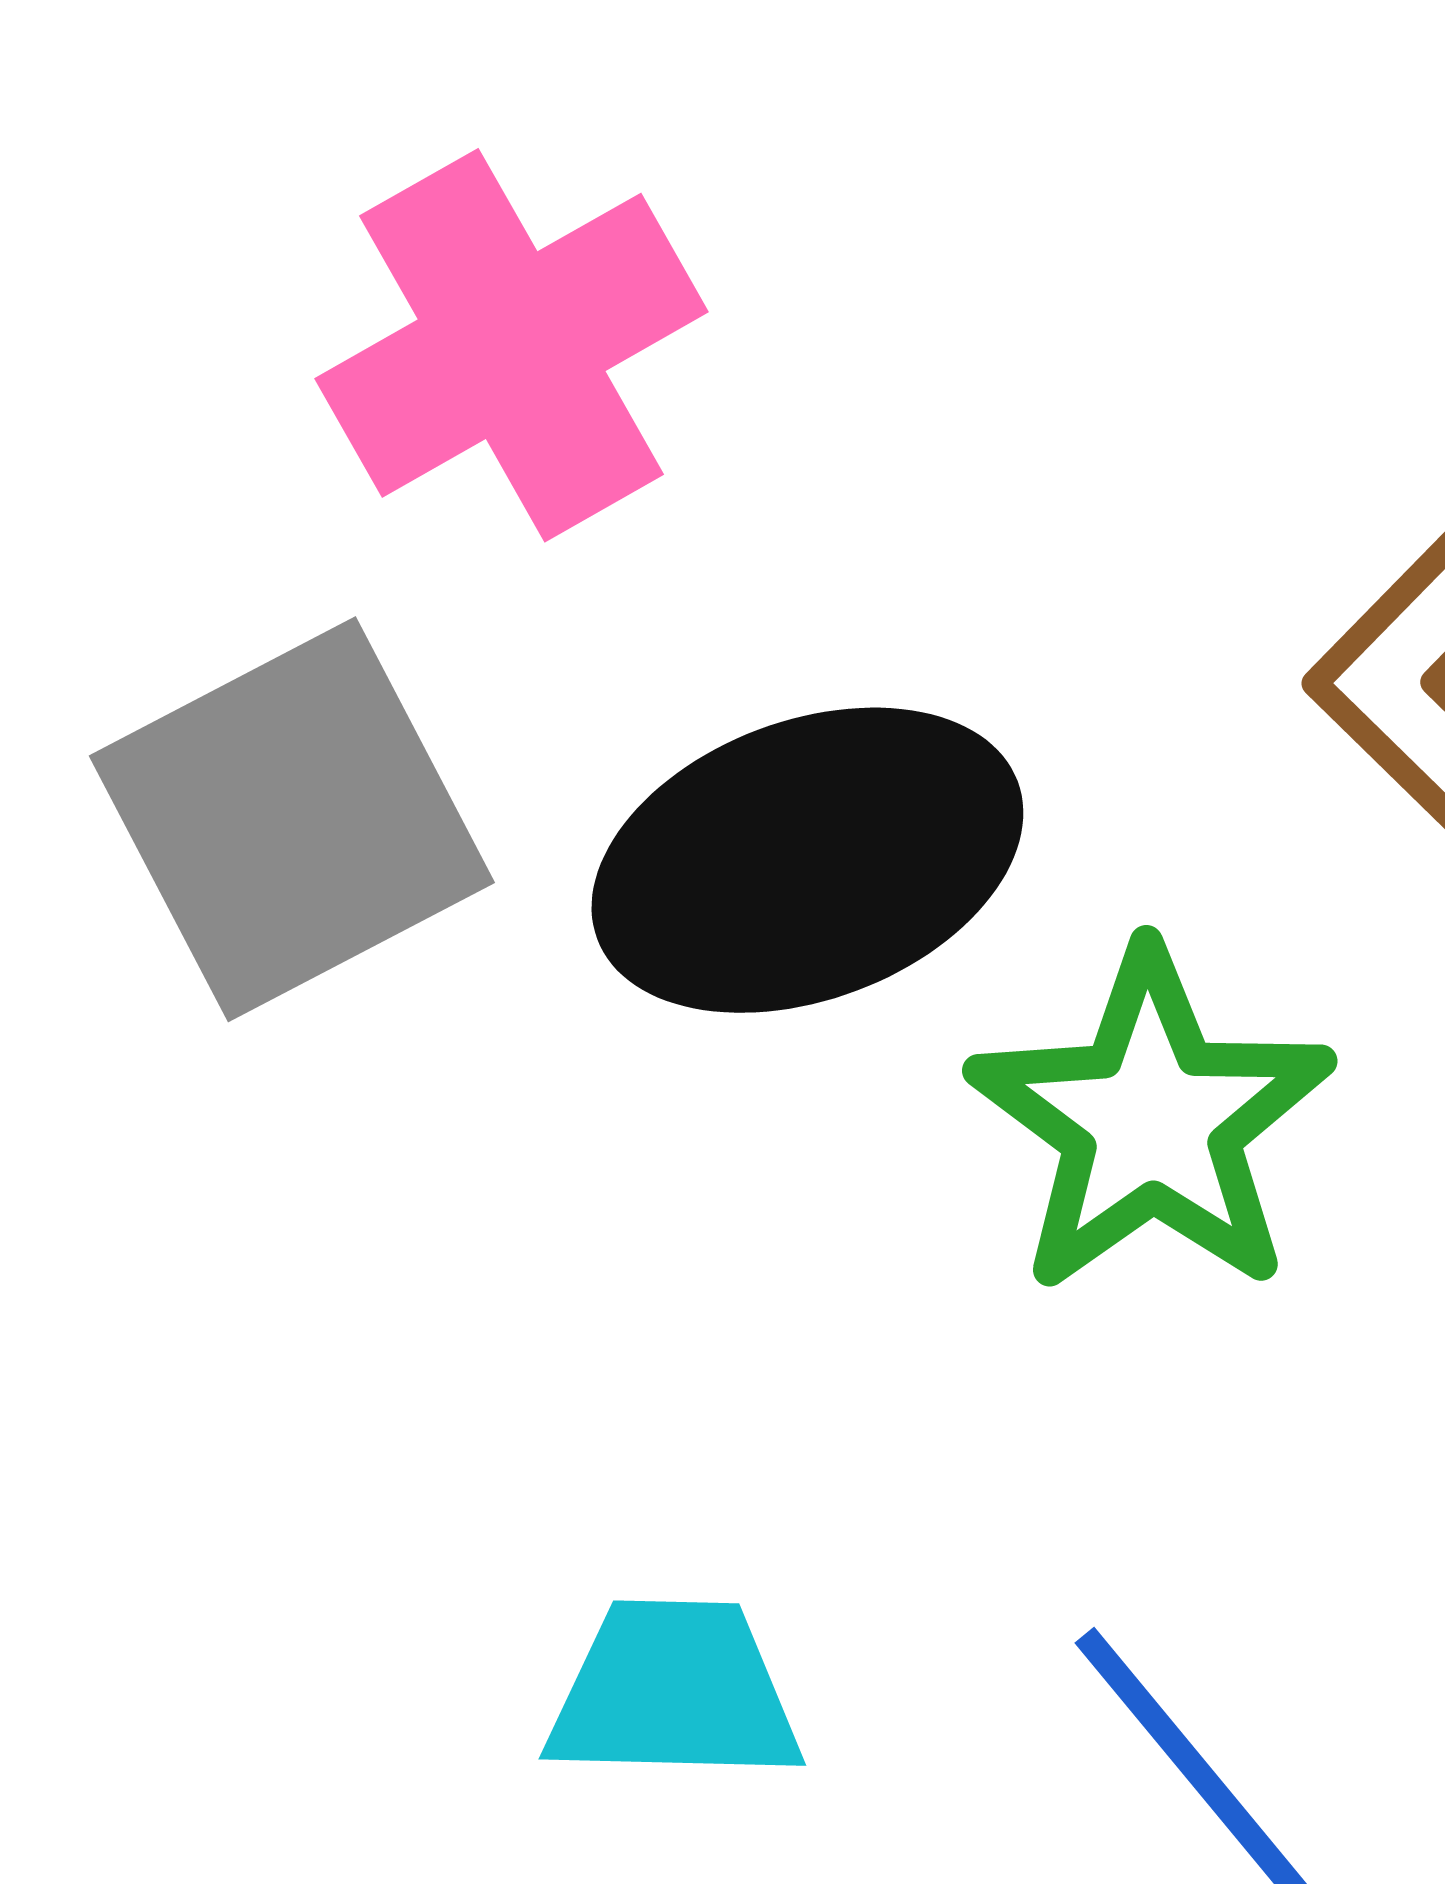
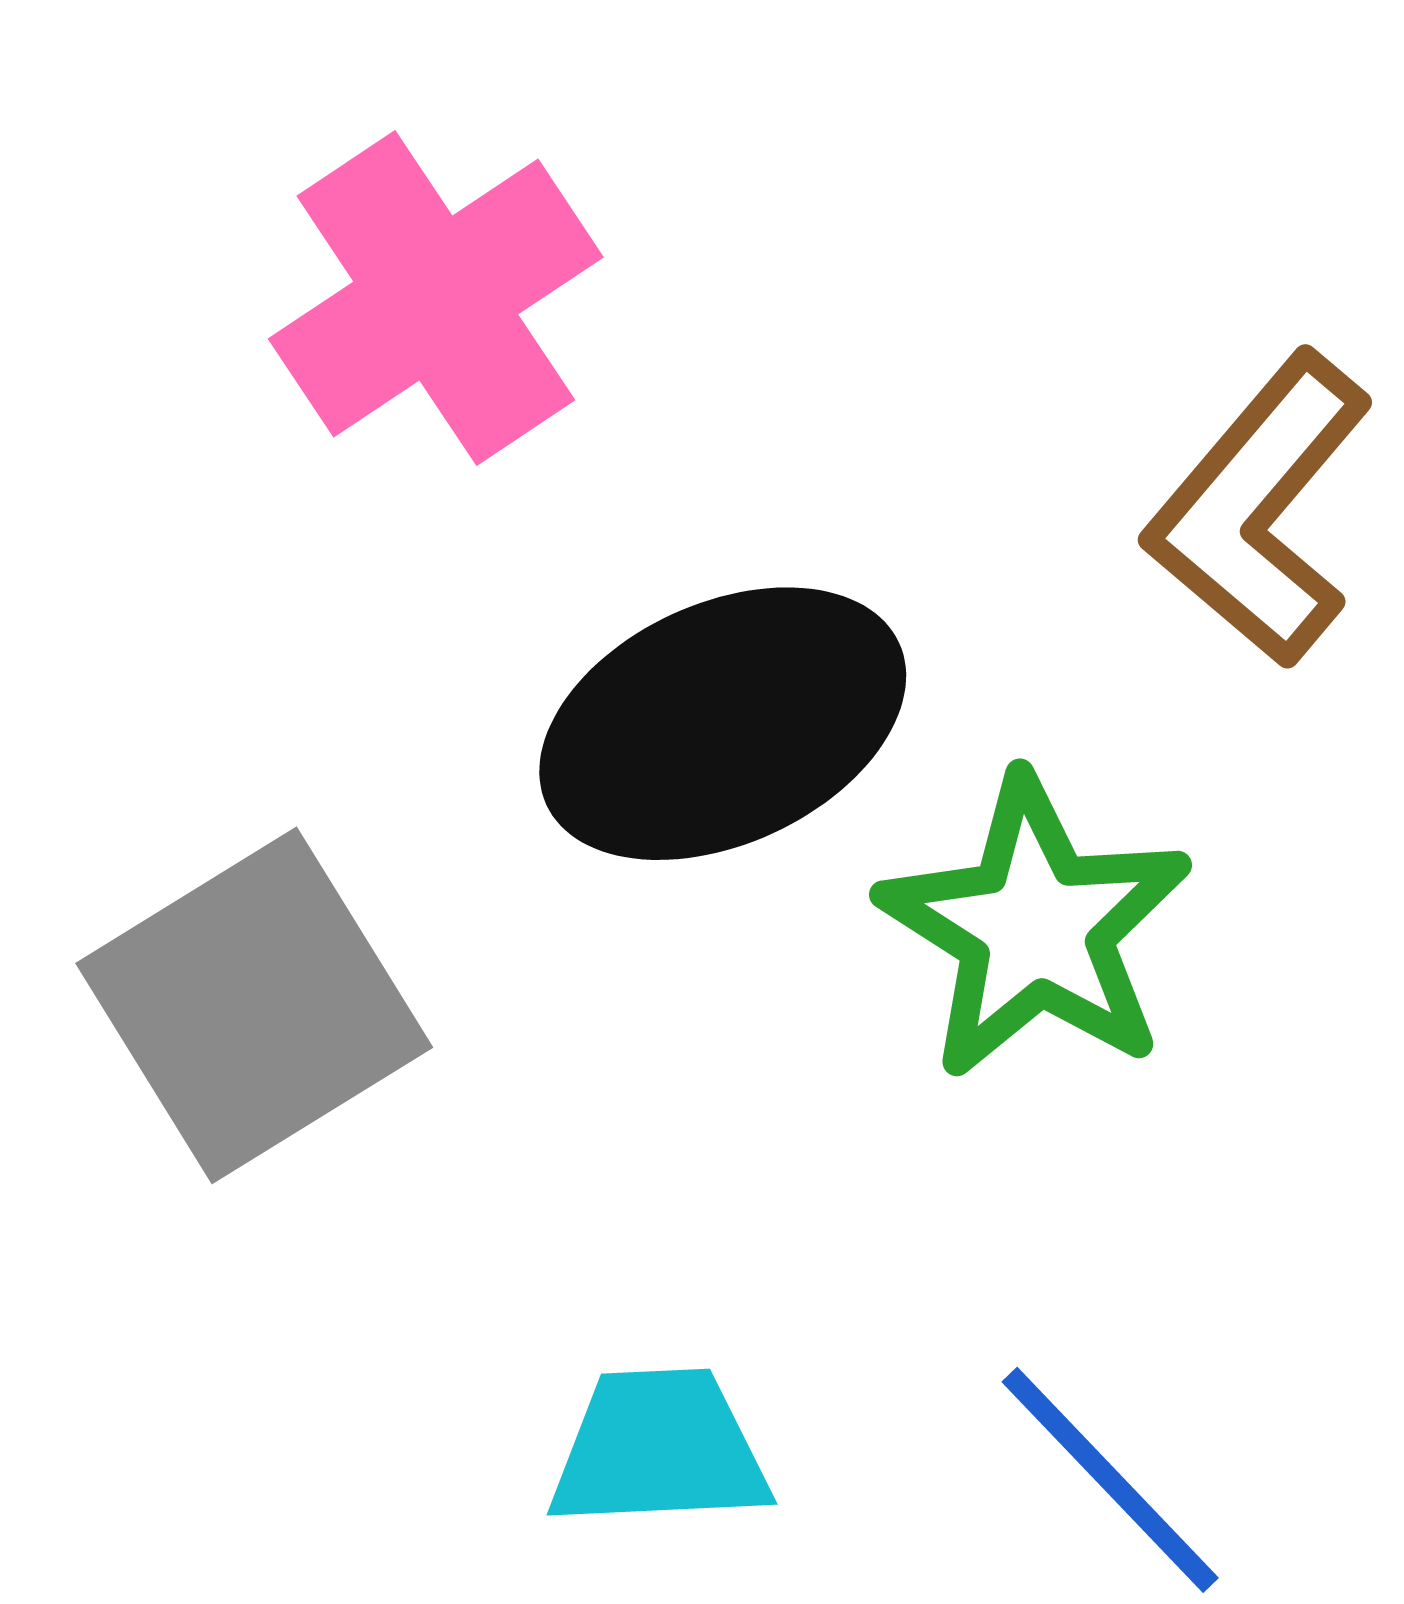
gray square: (292, 819) -> (254, 1005), moved

